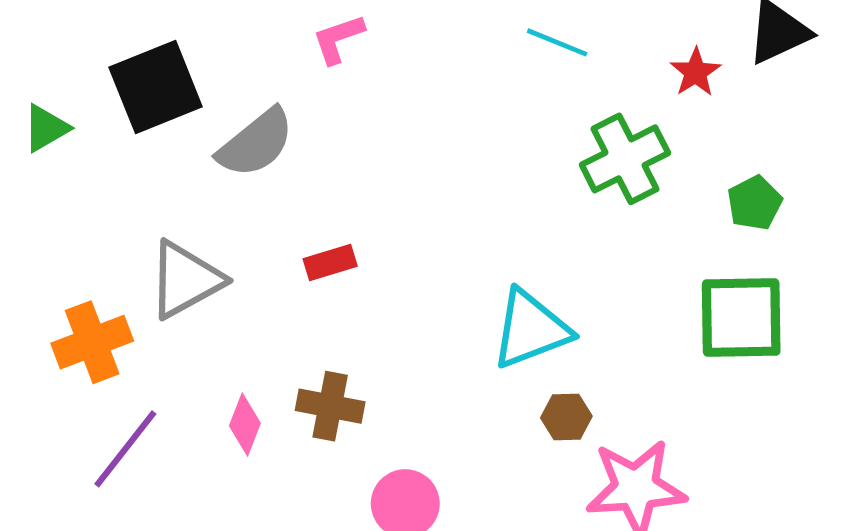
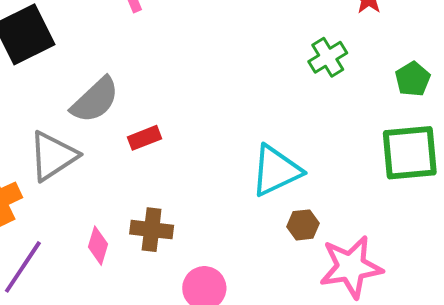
gray semicircle: (256, 143) -> (95, 100), moved
green cross: (625, 159) -> (328, 57), size x0.7

